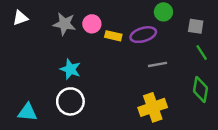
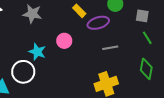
pink circle: (92, 24) -> (64, 41), moved
yellow rectangle: (113, 36) -> (79, 11), moved, turned 32
white circle: (70, 101) -> (23, 72), moved

